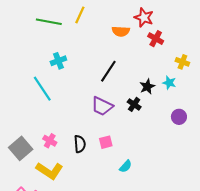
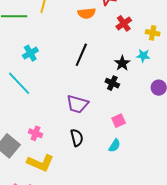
red cross: (156, 39) -> (124, 23), moved, turned 35
purple trapezoid: (102, 106) -> (77, 104), moved
pink square: (106, 142) -> (119, 121), moved
black semicircle: (80, 144) -> (77, 138), moved

